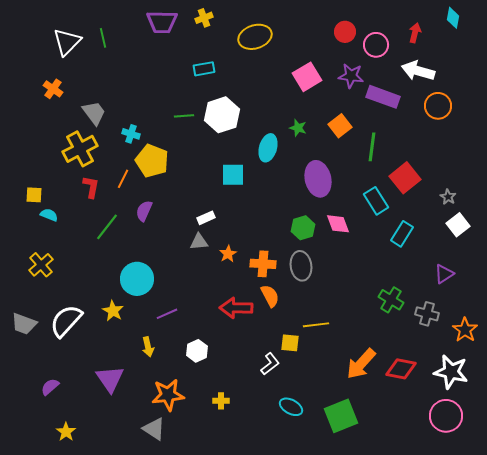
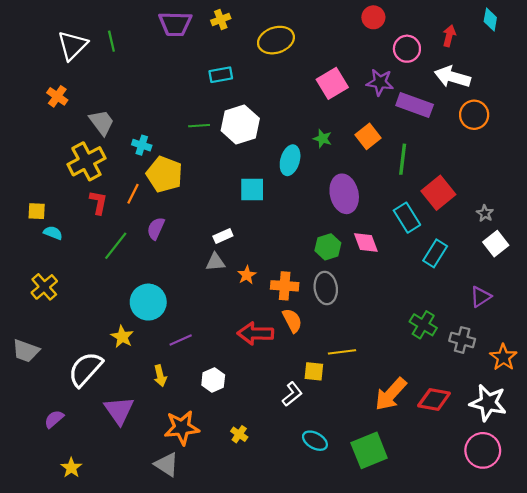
red circle: (345, 32) -> (373, 17), moved
white semicircle: (66, 321) -> (85, 369), moved
yellow cross: (221, 401) -> (239, 434), turned 35

